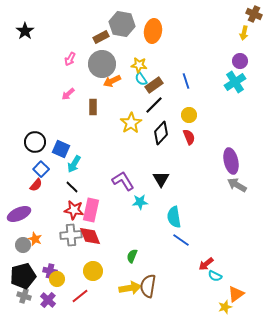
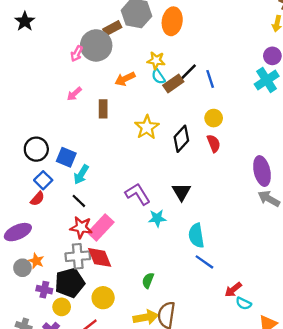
gray circle: (102, 64) -> (96, 45), moved
black line: (154, 105) -> (187, 73), moved
pink rectangle: (91, 210) -> (101, 227), turned 30
purple cross: (50, 271) -> (44, 290), moved
black pentagon: (23, 276) -> (70, 283), moved

